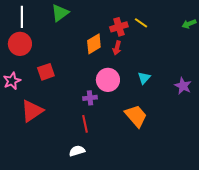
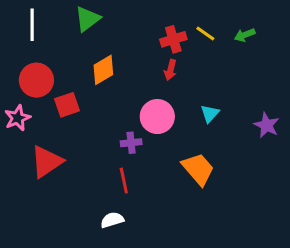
green arrow: (189, 24) -> (245, 35), moved
red circle: (20, 44) -> (36, 80), moved
orange diamond: (94, 44) -> (103, 70), moved

